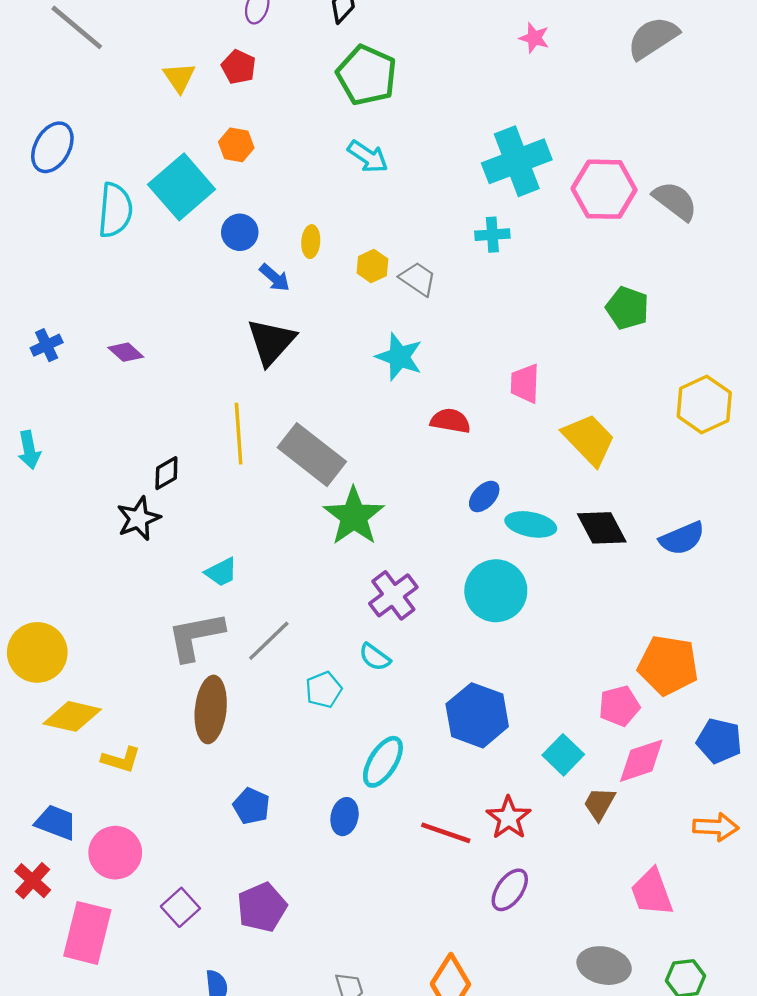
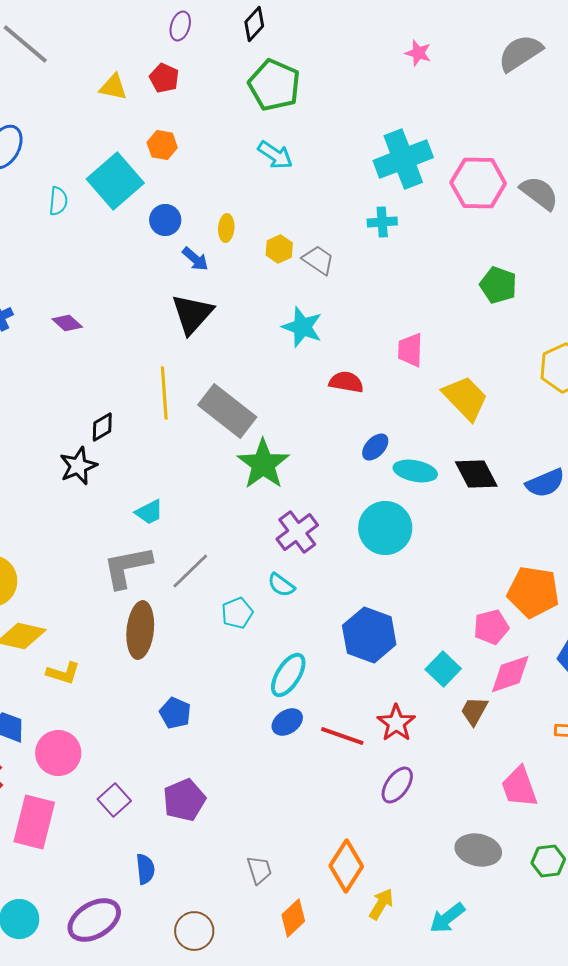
yellow triangle: (179, 77) -> (113, 87), turned -44
cyan semicircle: (115, 210) -> (58, 201), size x0.6
blue ellipse: (345, 817) -> (287, 722), moved, turned 44

